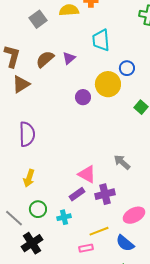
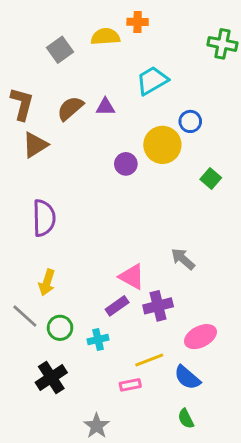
cyan trapezoid: (101, 40) -> (152, 80), turned 65
purple triangle: (69, 58) -> (105, 107), turned 40
gray line: (14, 218) -> (25, 316), moved

